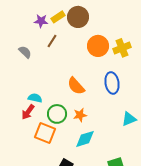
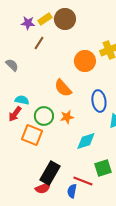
orange circle: (98, 46) -> (85, 61), moved
gray semicircle: (25, 52) -> (12, 65), moved
blue ellipse: (112, 83) -> (99, 101), moved
cyan diamond: (85, 139) -> (86, 141), moved

